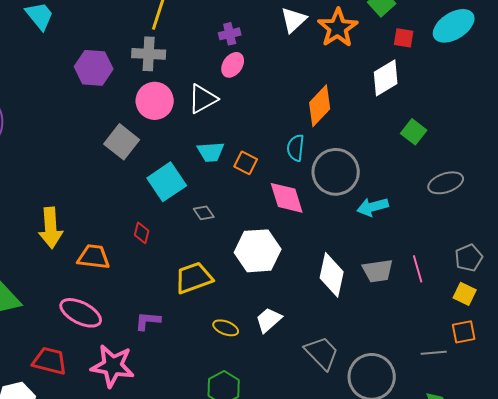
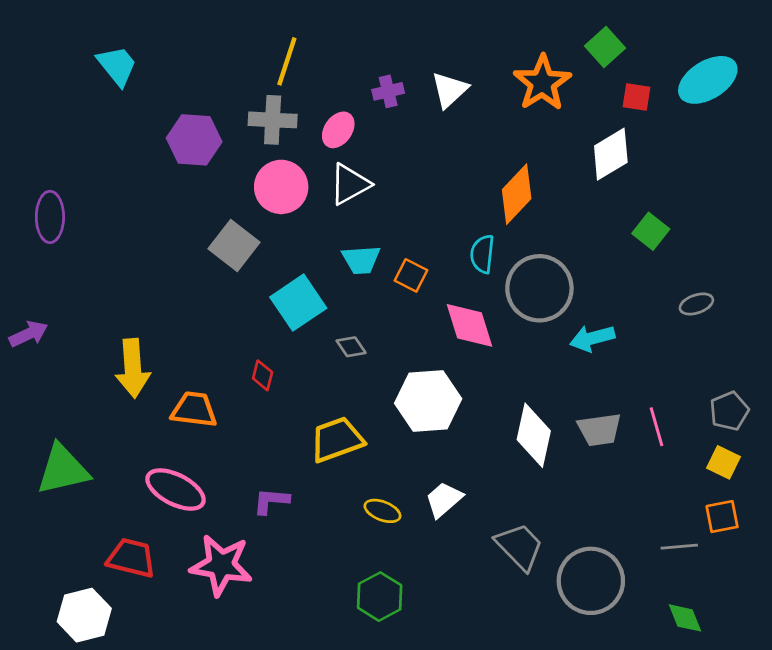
white triangle: (294, 20) -> (450, 90), moved
pink ellipse: (233, 65) -> (338, 130), moved
gray ellipse: (446, 183) -> (696, 304), size x0.7

